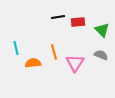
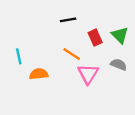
red rectangle: (78, 22) -> (95, 38), moved, turned 72
orange line: (54, 52) -> (72, 54), moved, turned -42

